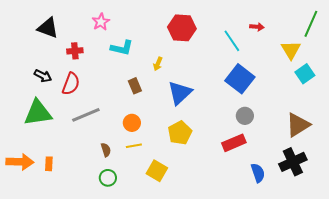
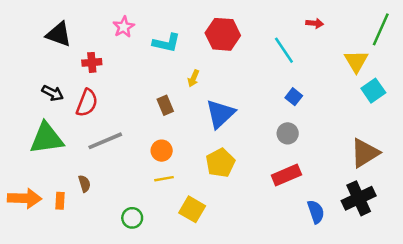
red arrow: (257, 27) -> (315, 23), moved
cyan L-shape: (122, 48) -> (166, 43), moved
blue square: (240, 79) -> (294, 97), size x0.5
gray circle: (245, 116) -> (288, 133), moved
brown semicircle: (106, 150) -> (84, 184), moved

